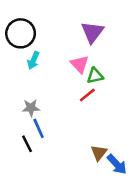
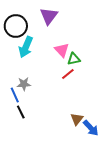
purple triangle: (92, 32) -> (49, 16), moved
cyan arrow: (33, 60) -> (26, 47), size x1.5
blue line: (39, 128) -> (15, 95), moved

